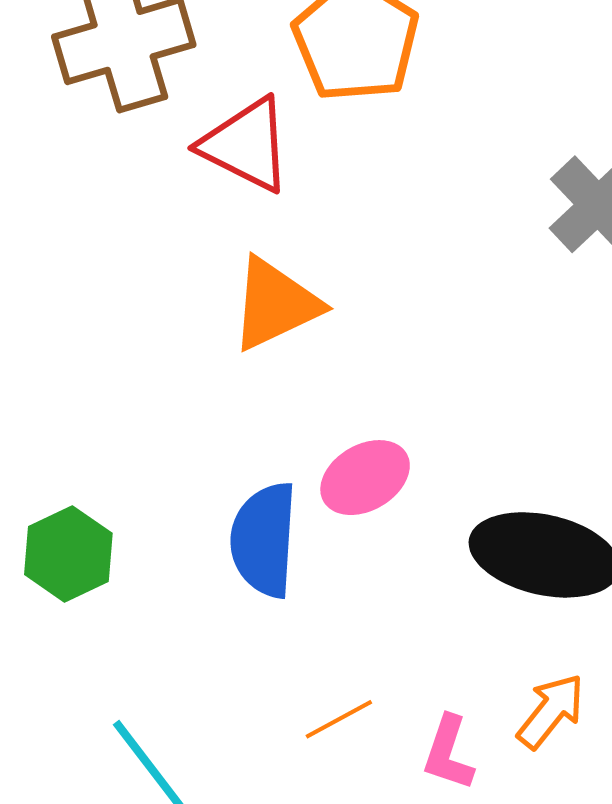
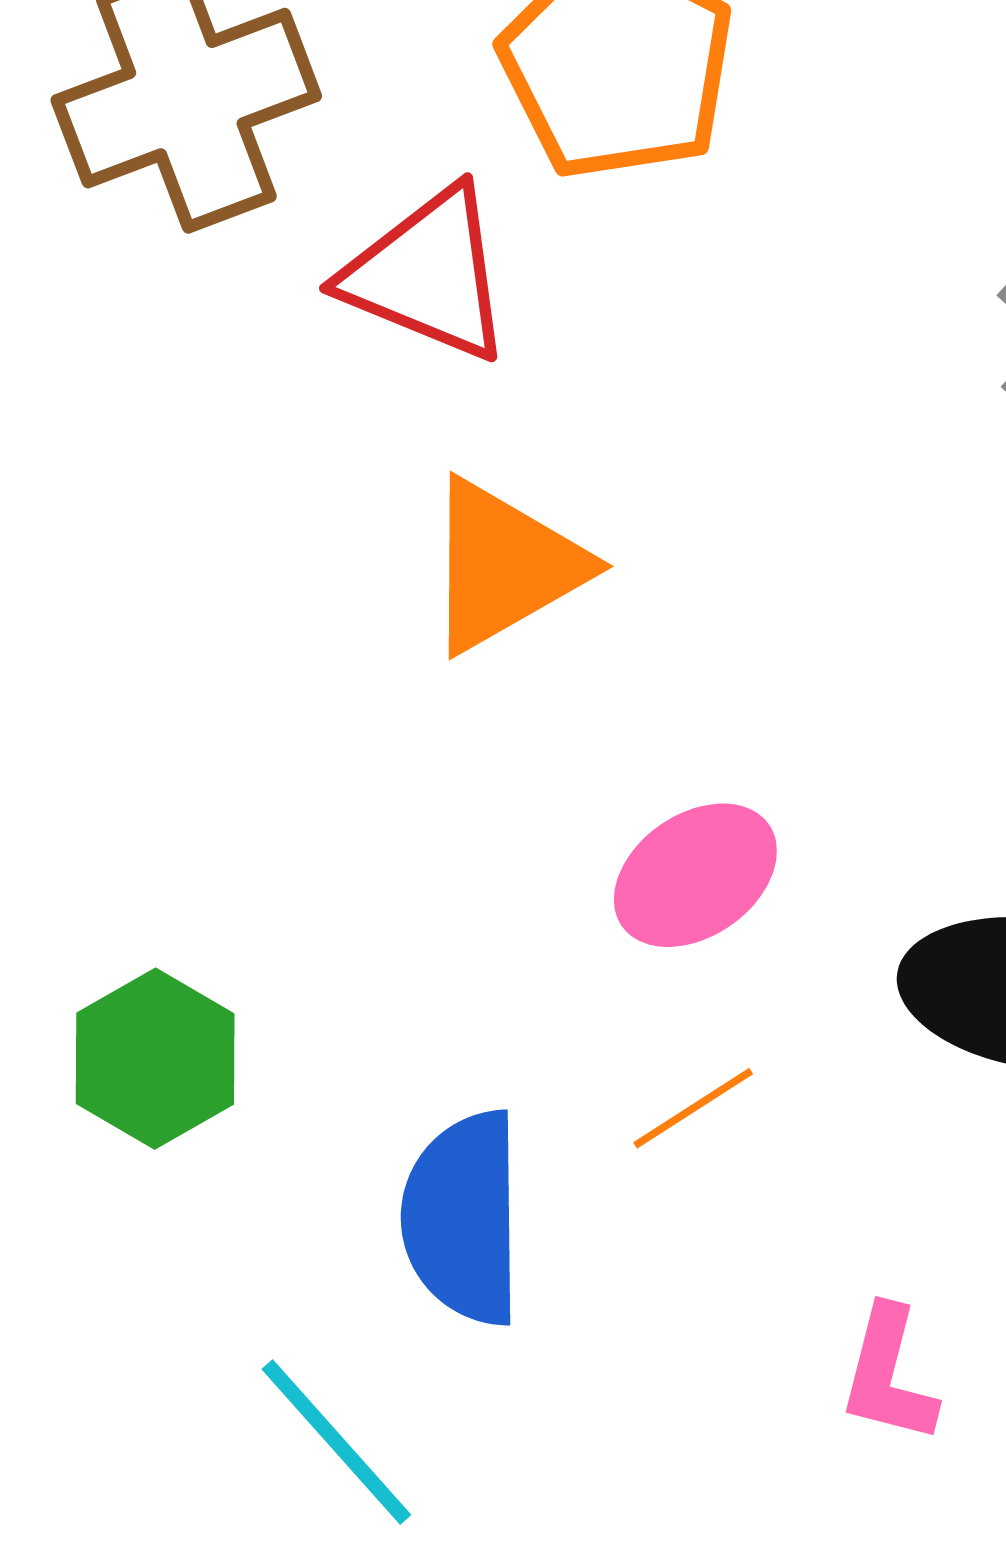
blue semicircle: (264, 540) -> (463, 1218), moved
orange line: (339, 719) -> (693, 1108), moved

